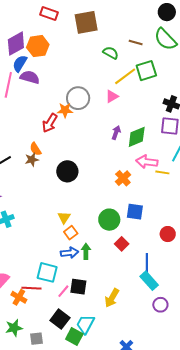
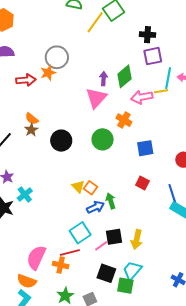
pink triangle: (112, 96) -> (96, 98), moved, size x1.6
red arrow: (50, 123) -> (26, 80), moved, turned -108
black circle: (67, 171) -> (61, 141), moved
yellow line: (162, 172) -> (161, 91), moved
yellow triangle: (64, 217) -> (78, 187), moved
green circle: (109, 220) -> (103, 139), moved
cyan square: (47, 272) -> (80, 233), turned -30
pink line: (63, 291) -> (101, 246), turned 32
yellow arrow: (112, 298) -> (137, 239), moved
cyan trapezoid: (85, 324) -> (132, 270), turned 30

